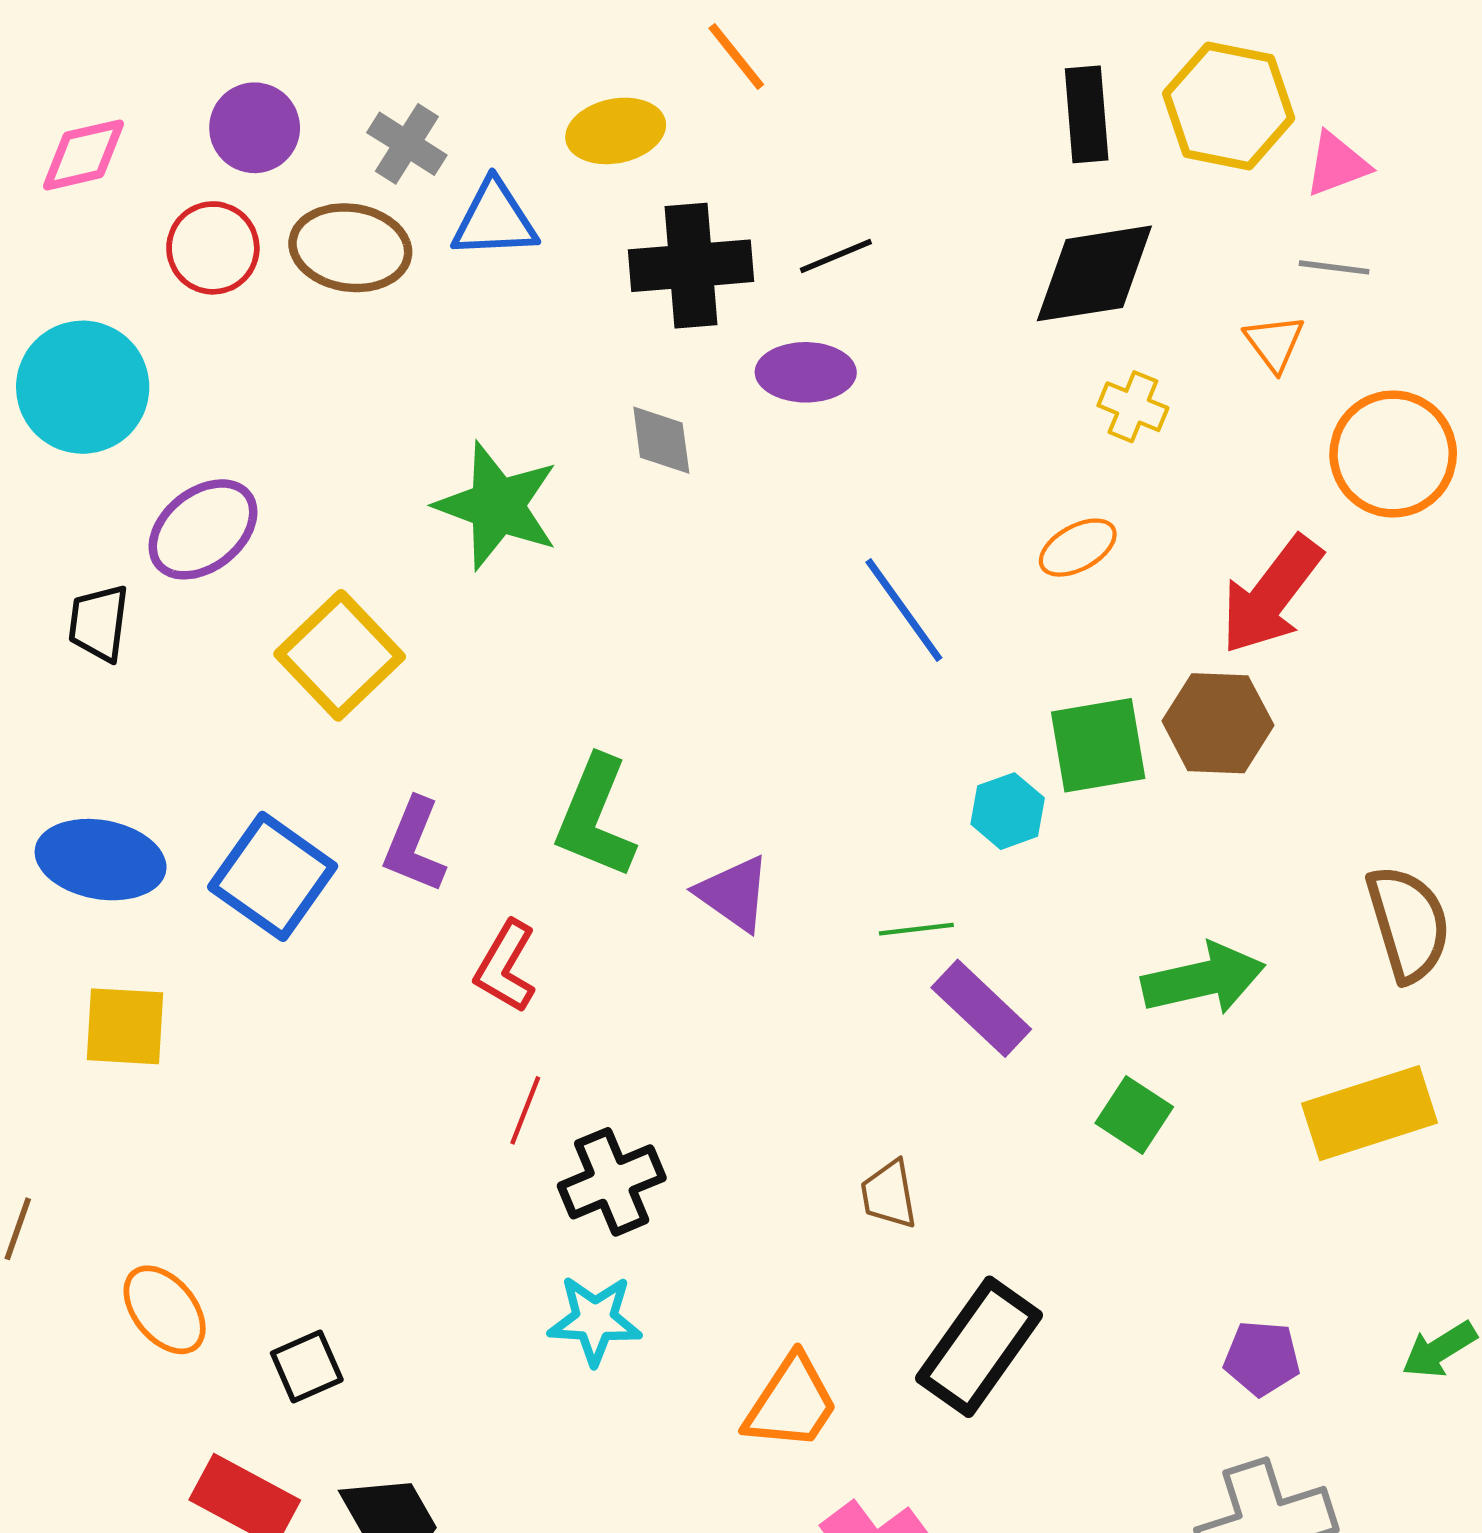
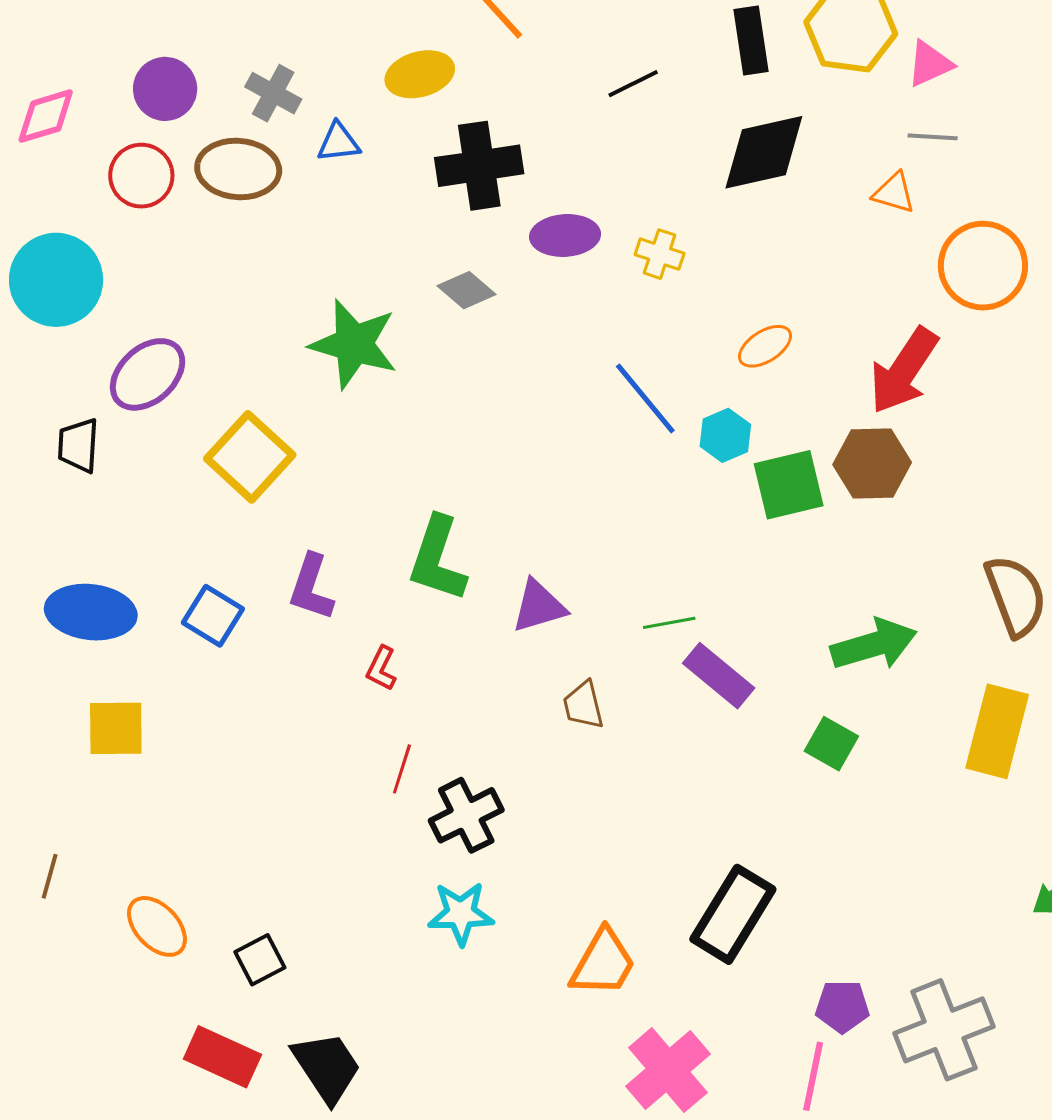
blue triangle: (495, 220) -> (339, 142), size x0.7
black line: (836, 256) -> (633, 84), moved
orange triangle: (1274, 343) -> (894, 193), turned -33
yellow cross: (1133, 407) -> (660, 254), moved
gray diamond: (661, 440) -> (466, 290), turned -38
cyan hexagon: (1008, 811) -> (725, 435), moved
blue square: (273, 876) -> (213, 616), size x0.7
purple triangle: (734, 894) -> (539, 606), turned -48
red L-shape: (506, 967) -> (381, 668), size x0.7
yellow rectangle: (1369, 1113) -> (997, 731), turned -54
brown trapezoid: (889, 1194) -> (583, 705), moved
purple pentagon: (1262, 1358) -> (842, 1006), moved

